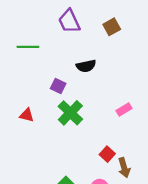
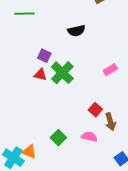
purple square: (58, 86) -> (44, 56), moved
red triangle: (27, 115) -> (40, 75), moved

